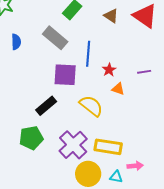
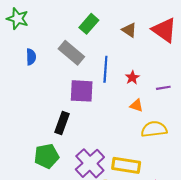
red star: (109, 70) -> (132, 78), moved
black rectangle: (46, 106) -> (62, 123), turned -30
yellow semicircle: (91, 106) -> (154, 129), moved, turned -45

